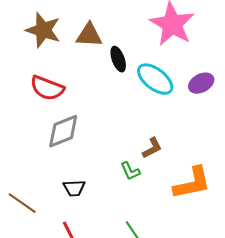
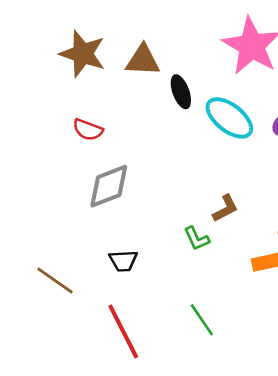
red semicircle: (47, 88) -> (88, 130), size x0.7

